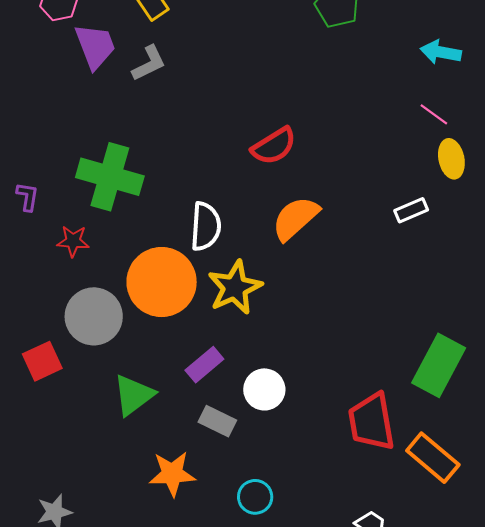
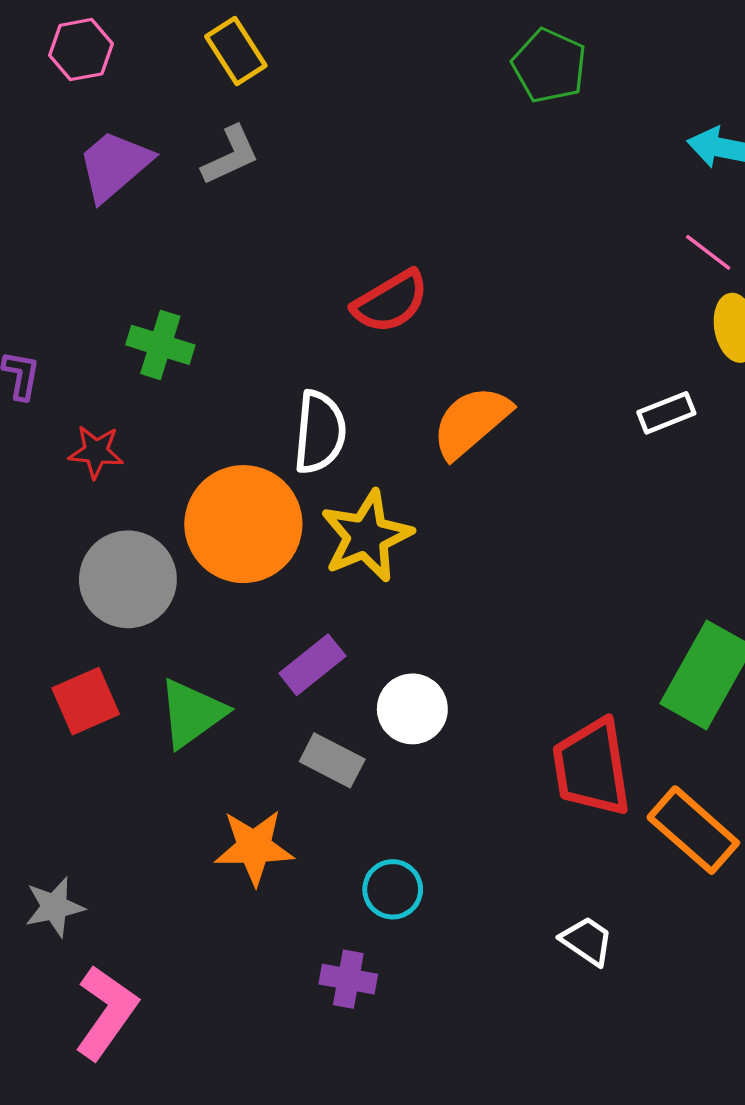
purple trapezoid: (95, 46) -> (114, 165), moved, turned -111
red semicircle: (274, 146) -> (391, 302), moved
green cross: (110, 177) -> (160, 345), size x0.6
red square: (42, 361) -> (86, 701), moved

